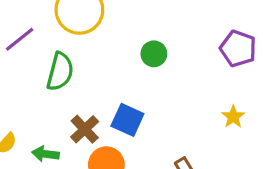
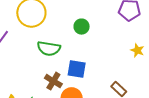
green semicircle: (60, 72) -> (49, 48), moved, turned 100

